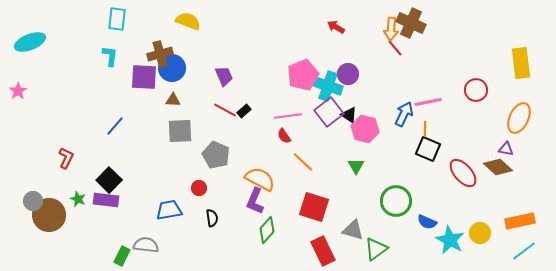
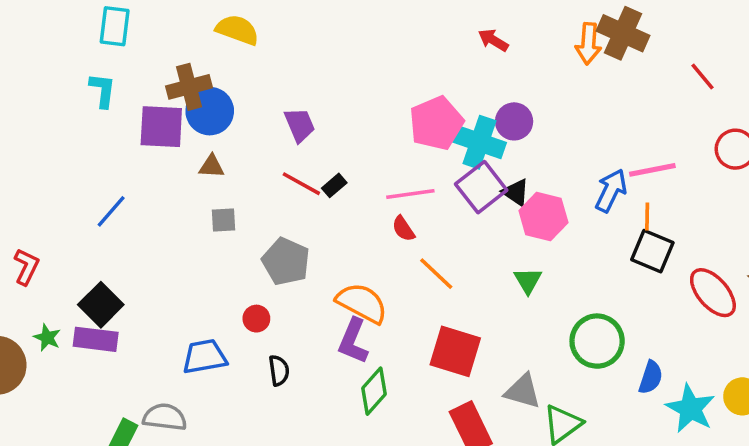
red line: (395, 48) -> (703, 76), moved
gray square: (180, 131) -> (224, 220), size x0.6
blue semicircle: (427, 222) -> (651, 377), turned -96

